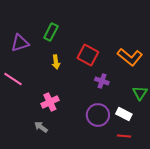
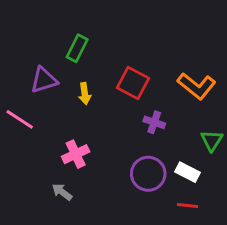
purple triangle: (20, 43) -> (44, 80), moved

